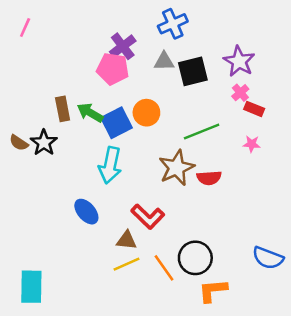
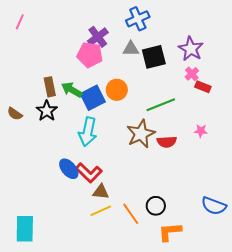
black star: (44, 143) -> (47, 111), moved
pink star: (252, 144) -> (201, 131), moved
red L-shape: (148, 217) -> (89, 173), moved
black circle: (195, 258) -> (156, 206), size x0.7

